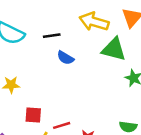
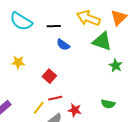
red square: (33, 115) -> (49, 76), moved, turned 32

